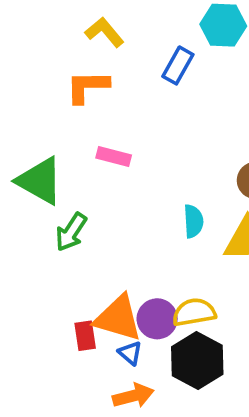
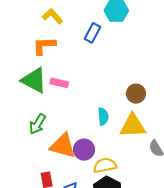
green triangle: (40, 181) -> (34, 80), moved
orange triangle: (118, 318) -> (63, 146), moved
purple circle: (157, 319) -> (84, 150), moved

